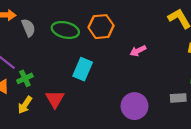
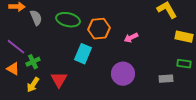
orange hexagon: (101, 27) -> (99, 29), moved
purple circle: (134, 106) -> (123, 74), moved

